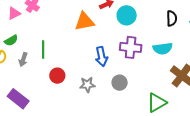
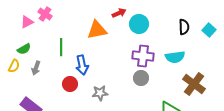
green line: (43, 49) -> (61, 47), moved
blue arrow: (101, 57) -> (82, 65), moved
gray circle: (120, 83) -> (141, 78), moved

